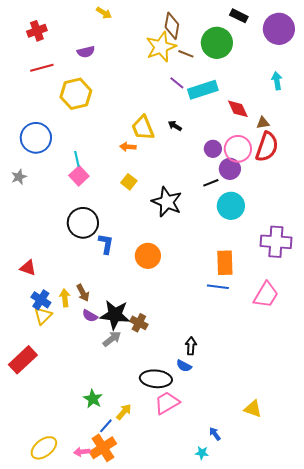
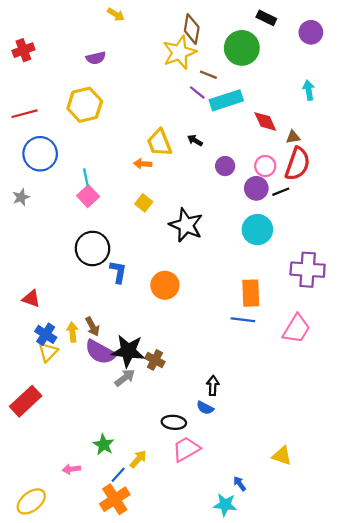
purple circle: (279, 29) -> (311, 32), size x0.7
red cross: (37, 31) -> (23, 50), moved
brown line: (186, 54) -> (208, 75), moved
red line: (42, 68) -> (25, 114), moved
purple circle: (213, 149) -> (225, 166), moved
pink circle: (238, 149) -> (265, 166), size x0.7
black line: (211, 183) -> (281, 192), moved
purple semicircle: (90, 316) -> (100, 352), size x1.8
black ellipse: (156, 379) -> (174, 422), size x0.7
yellow ellipse: (44, 448) -> (31, 501), moved
pink arrow: (82, 452) -> (71, 469), moved
cyan star: (202, 453) -> (225, 505), size x1.5

